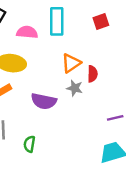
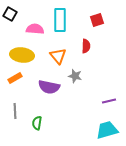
orange triangle: (71, 63) -> (58, 56), moved, turned -36
red semicircle: (93, 74) -> (86, 46), moved

